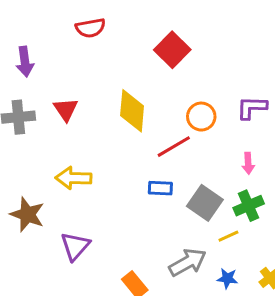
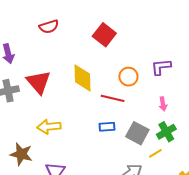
red triangle: (66, 110) -> (39, 82), size x1.5
red line: (174, 147) -> (113, 98), turned 50

